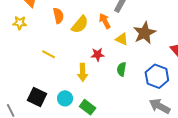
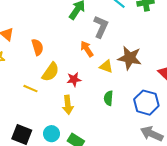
yellow semicircle: (80, 24) -> (51, 72), moved
brown star: (144, 33) -> (130, 58), turned -30
red star: (98, 55) -> (74, 79), moved

